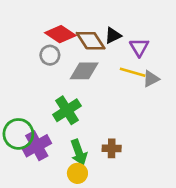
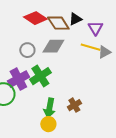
gray circle: (50, 55) -> (27, 50), moved
purple cross: (37, 146) -> (18, 79), moved
brown cross: (112, 148) -> (74, 105), turned -32
green arrow: (79, 152) -> (49, 108), turned 30

